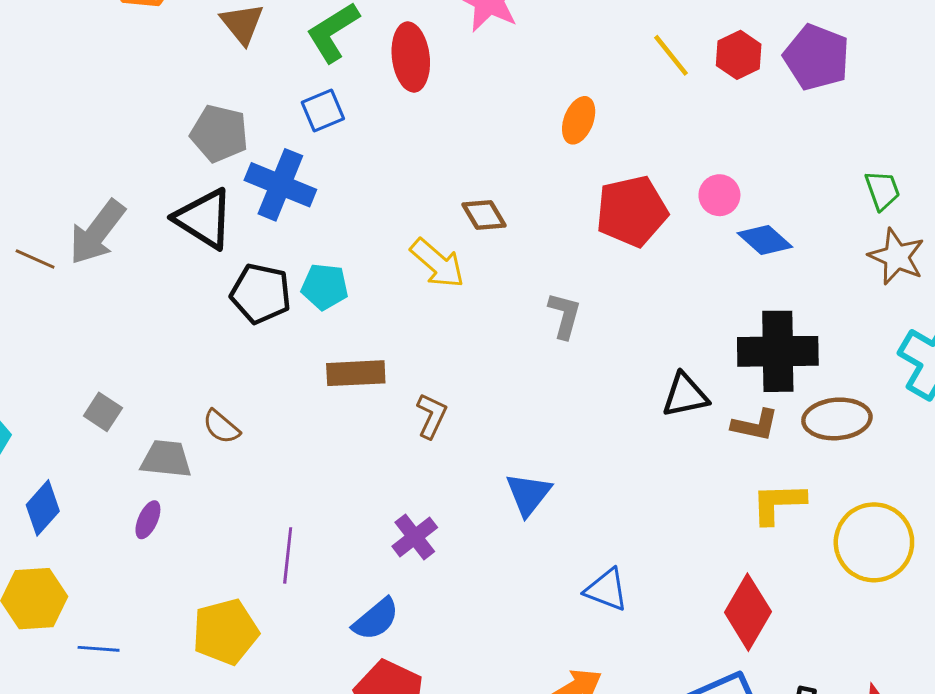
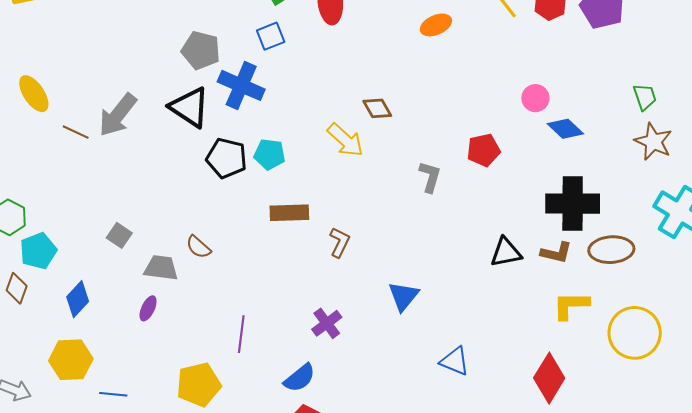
orange ellipse: (579, 120) -> (436, 25), moved, turned 44
red pentagon: (632, 211) -> (483, 150), moved, size x0.7
black triangle: (685, 395) -> (506, 252), moved

